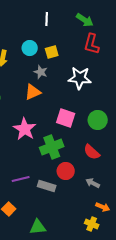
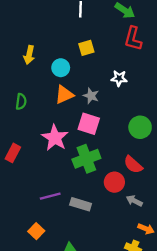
cyan circle: (30, 48) -> (61, 68), moved
gray star: (41, 72) -> (91, 96), moved
white star: (80, 78) -> (119, 78), size x0.6
pink square: (66, 118) -> (89, 124), moved
red circle: (66, 171) -> (114, 182), moved

